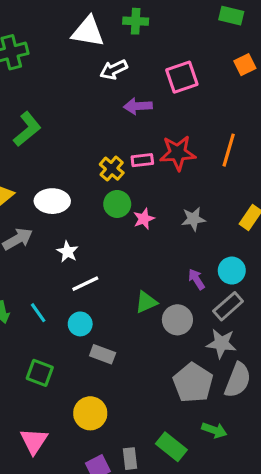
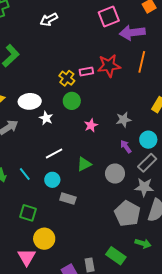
white arrow: (114, 70) -> (49, 19), moved
purple arrow: (138, 106) -> (132, 33), moved, size x1.4
pink star: (144, 219) -> (91, 125), moved
gray star: (193, 219) -> (124, 120), moved
white star: (67, 252) -> (46, 118), moved
green triangle: (146, 302) -> (84, 164), moved
yellow circle: (90, 413) -> (44, 239), moved

